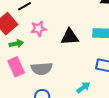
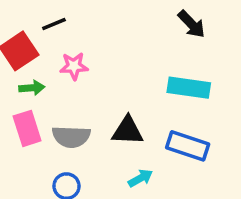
black triangle: (70, 37) -> (128, 131), moved

